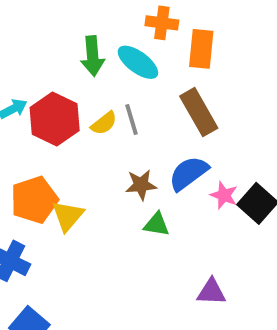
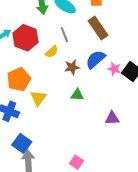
yellow semicircle: (104, 123) -> (52, 52), moved
yellow triangle: (68, 216) -> (38, 98), moved
green triangle: (157, 224) -> (77, 95), moved

